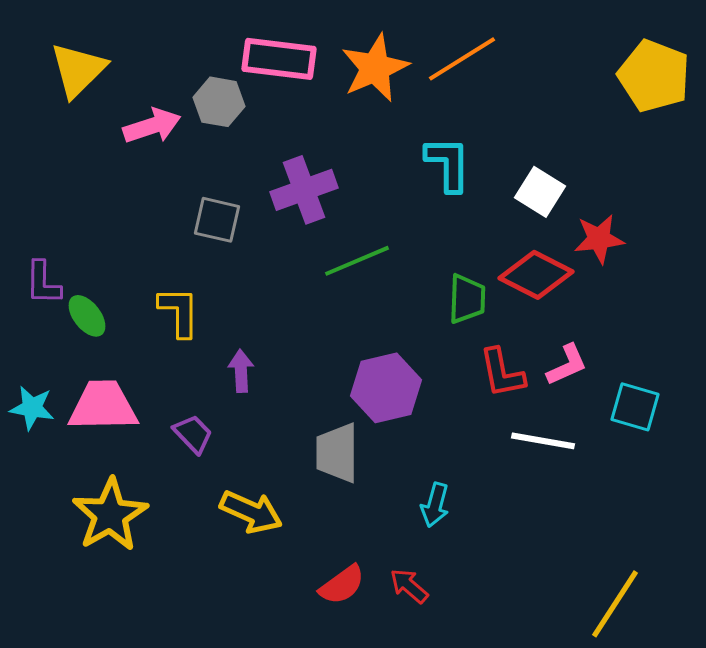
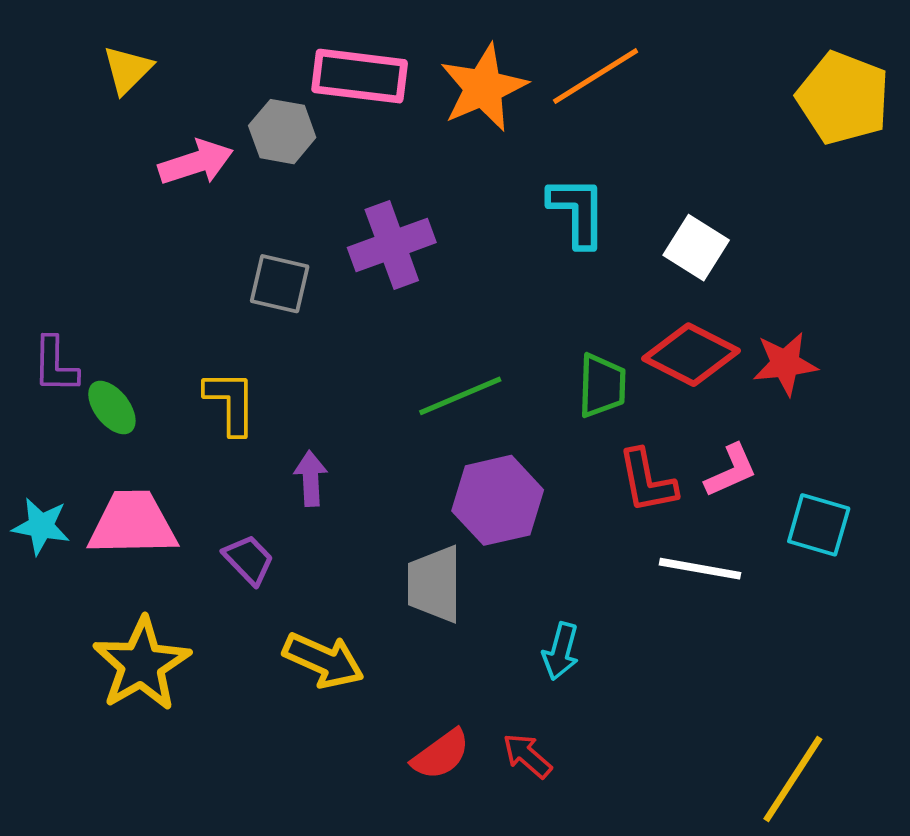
yellow triangle: (78, 70) -> (127, 70), moved, size x0.7
red star: (599, 239) -> (785, 364), moved
green line: (357, 261) -> (460, 396), moved

